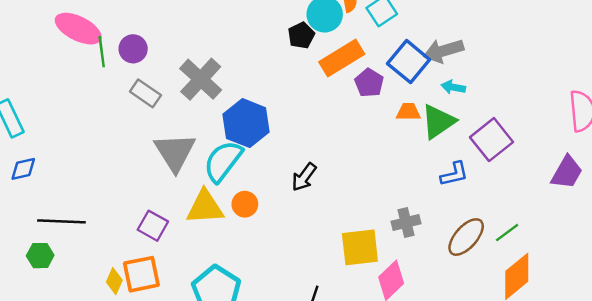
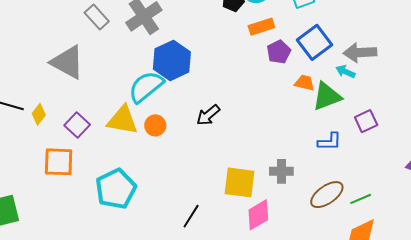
gray arrow: (444, 51) -> (360, 53), moved
orange rectangle: (342, 58) -> (261, 27), size x0.7
purple square: (491, 140) -> (366, 121), size x0.7
gray triangle: (175, 152) -> (67, 62), moved, turned -42
yellow diamond: (114, 281) -> (39, 114), moved

